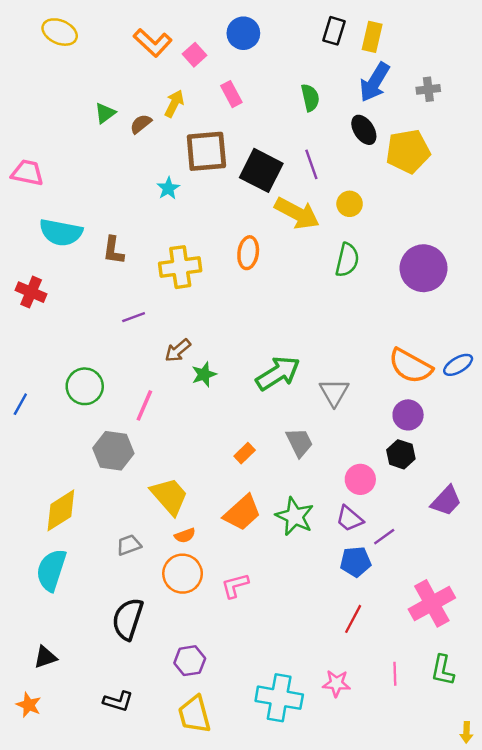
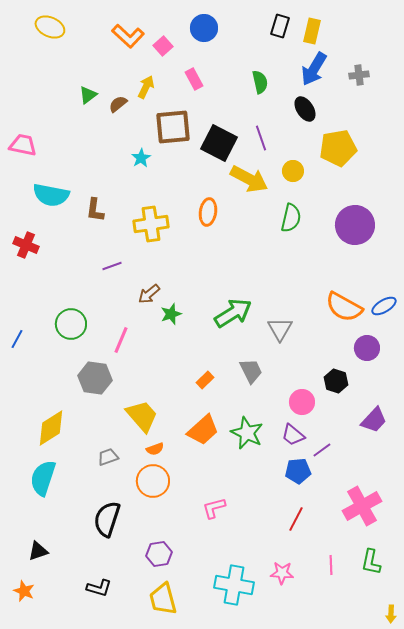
yellow pentagon: (408, 151) -> (338, 148), moved
purple circle: (408, 415) -> (367, 348), moved
pink L-shape: (235, 586) -> (214, 508), moved

